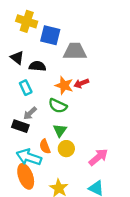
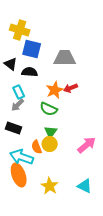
blue square: (50, 35) -> (32, 49), moved
orange star: (64, 85) -> (55, 90), turned 30
gray arrow: (30, 113) -> (18, 105), moved
yellow circle: (66, 149) -> (50, 144), moved
pink arrow: (98, 157) -> (87, 145), moved

